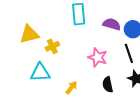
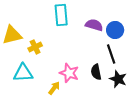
pink star: (98, 57) -> (69, 73), moved
black semicircle: (108, 85) -> (96, 72), moved

